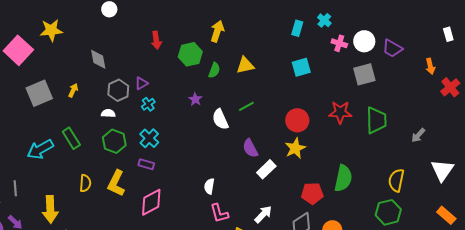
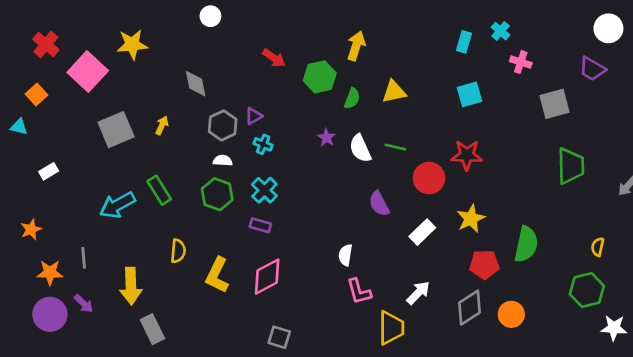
red arrow: (156, 40) -> (274, 58), turned -48
white circle: (364, 41) -> (608, 28), moved
cyan cross: (148, 104) -> (263, 144), turned -32
green line: (246, 106) -> (395, 147), turned 42
red star: (340, 112) -> (467, 155), moved
white semicircle: (108, 113) -> (223, 161), moved
white semicircle: (220, 119) -> (360, 148), moved
red circle: (297, 120) -> (429, 178), moved
purple semicircle: (250, 148) -> (379, 204), moved
yellow star: (295, 148) -> (471, 219), moved
yellow semicircle: (396, 180) -> (598, 247), size x0.6
yellow L-shape: (116, 183) -> (217, 275), moved

